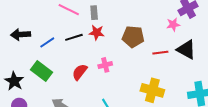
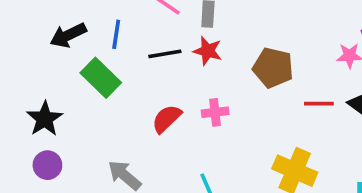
black arrow: (21, 34) -> (68, 35), turned -30
blue line: (47, 42) -> (116, 34), moved, turned -56
green rectangle: (41, 71) -> (101, 78), moved

